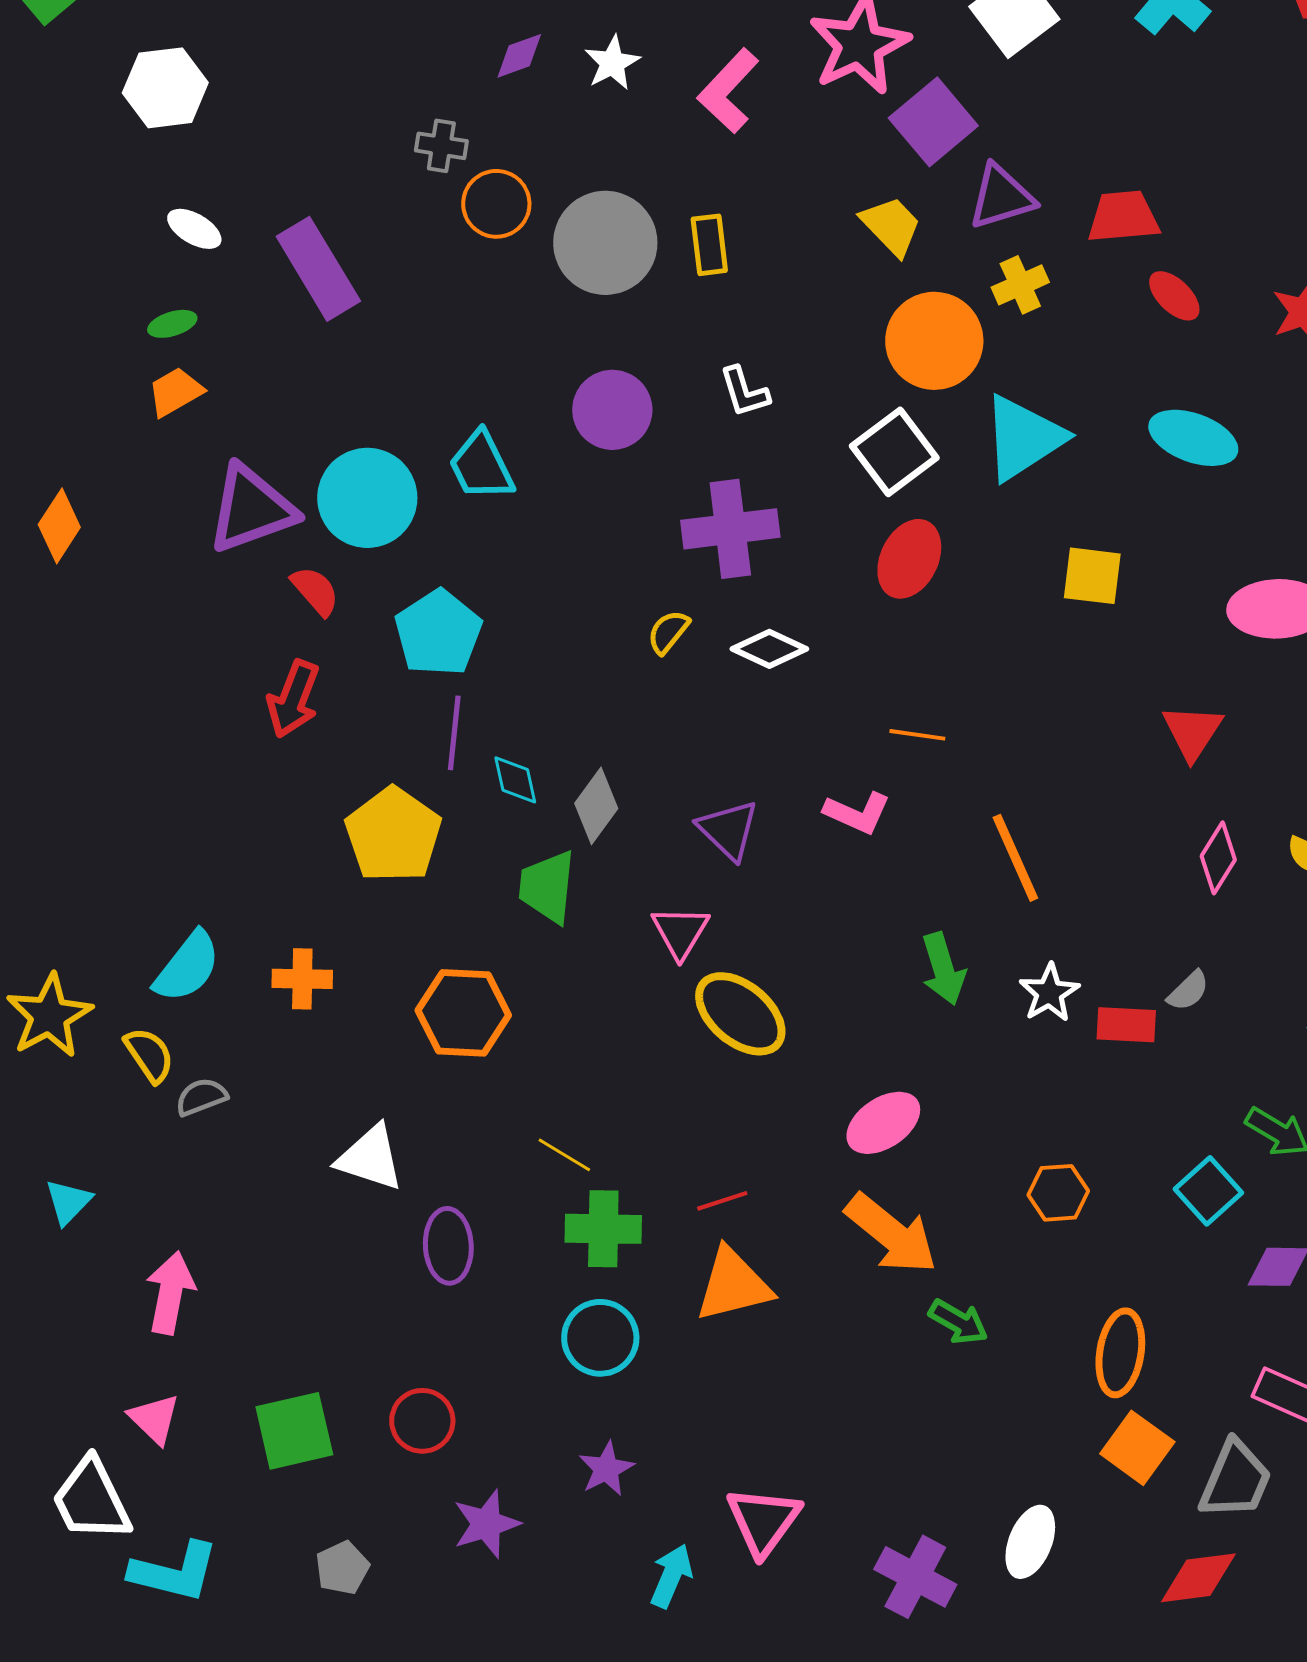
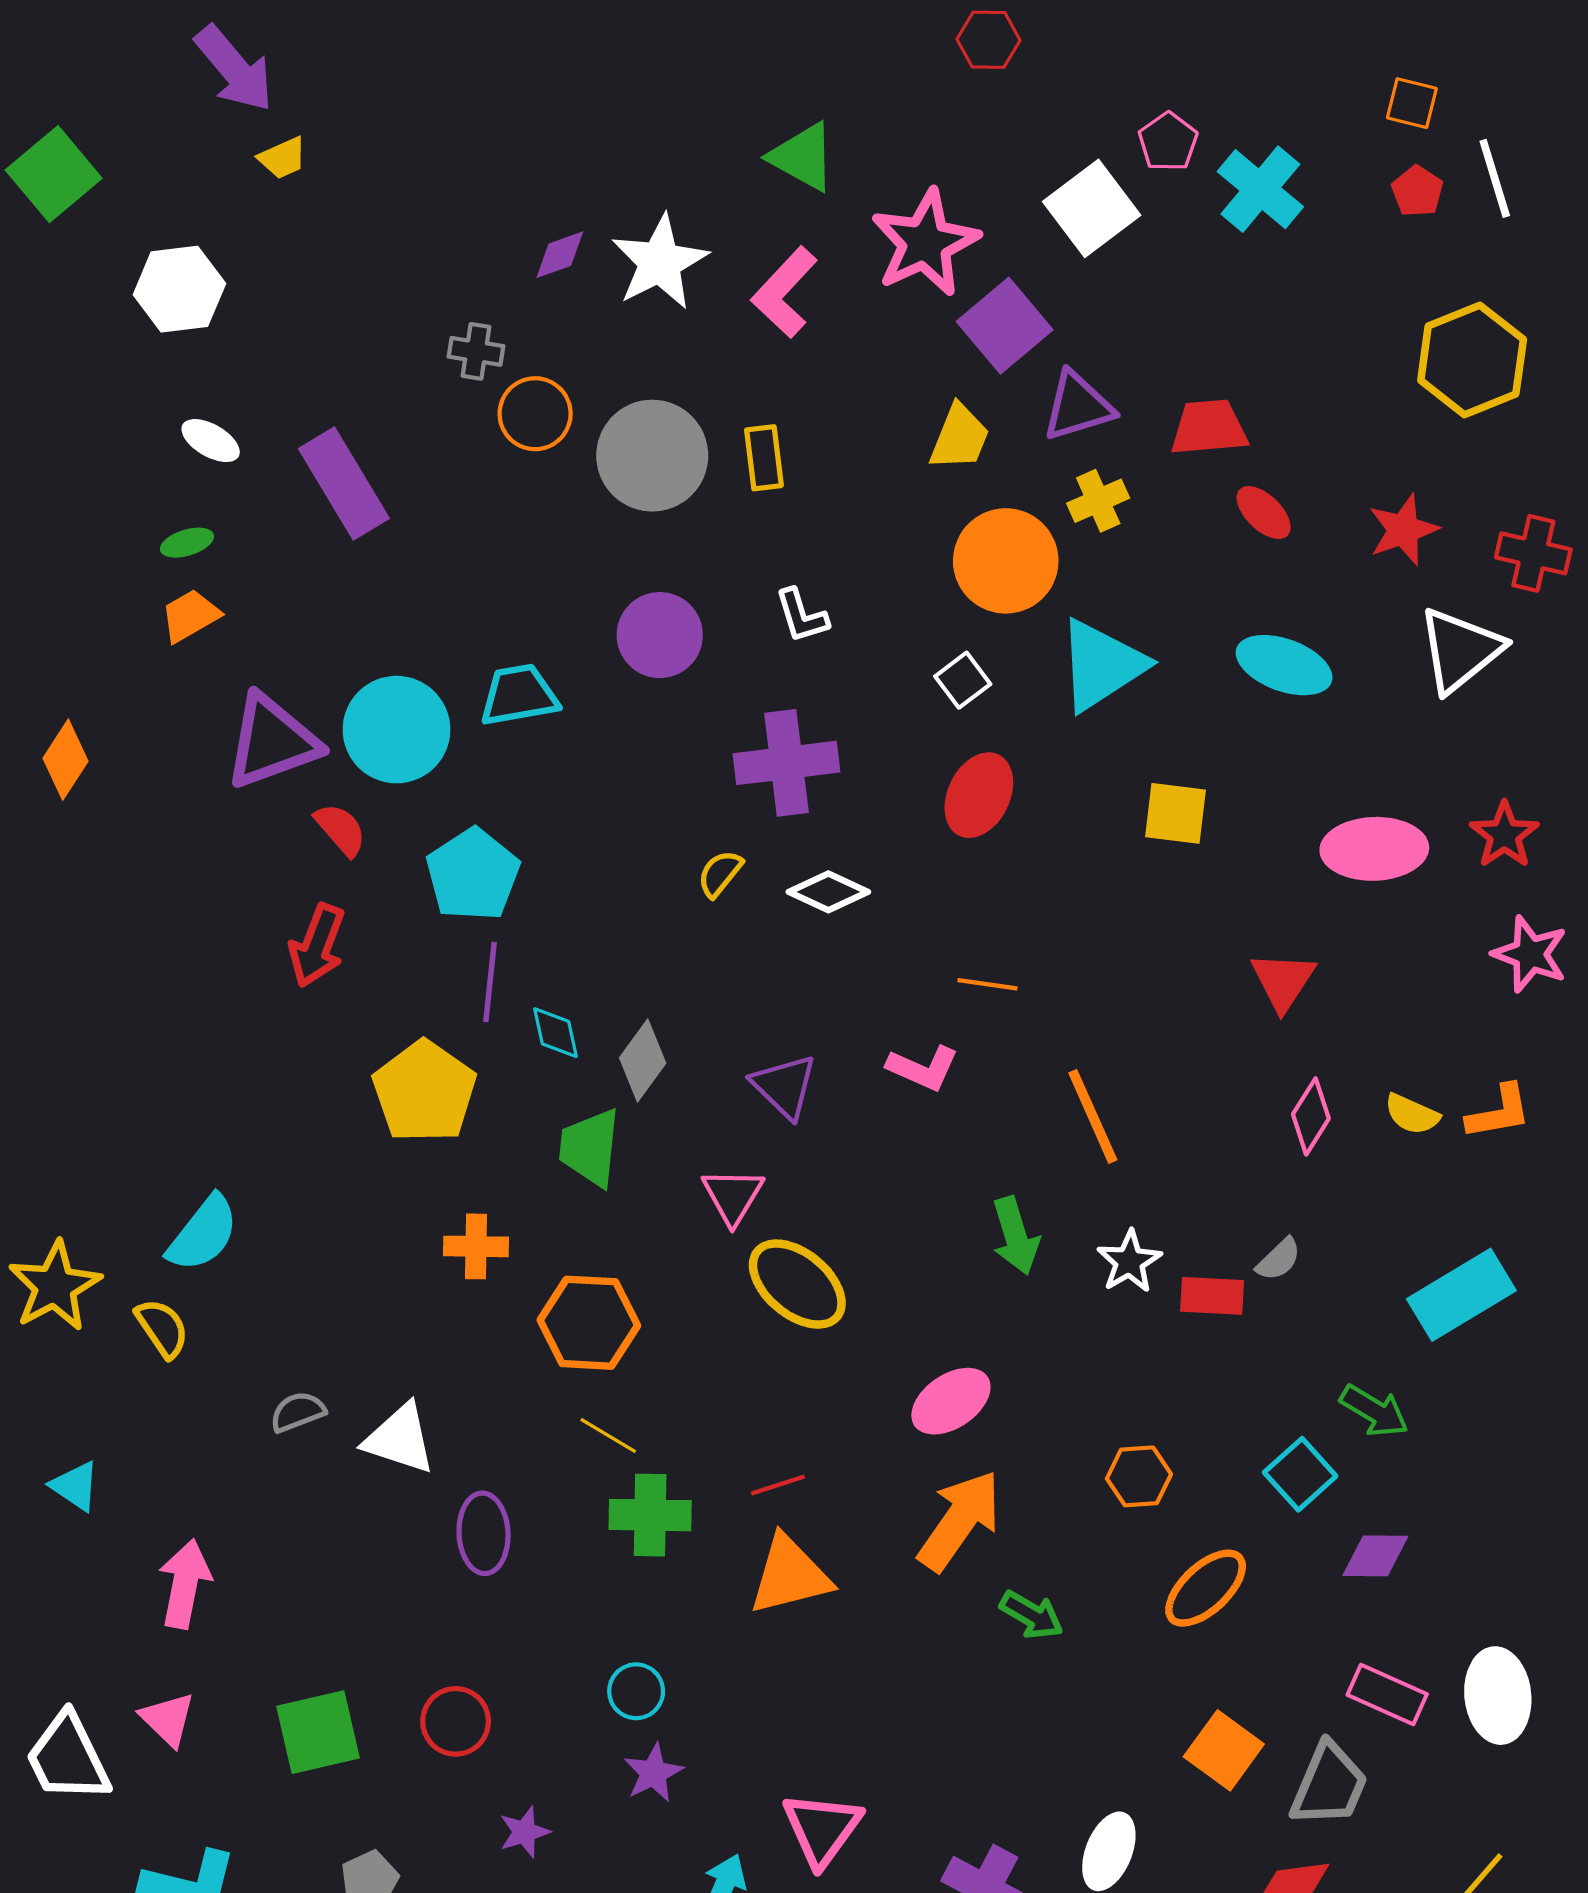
white star: (612, 63) -> (660, 262), size x1.6
yellow trapezoid: (891, 226) -> (960, 437), turned 66
white square: (894, 452) -> (963, 680), size x0.6
cyan trapezoid: (481, 466) -> (519, 695), turned 106
orange cross: (302, 979) -> (476, 1246), moved
orange hexagon: (463, 1013) -> (589, 1323), moved
gray semicircle: (201, 1097) -> (298, 1412), moved
cyan triangle: (68, 1202) -> (75, 1486), turned -40
orange arrow: (891, 1234) -> (960, 1520), turned -94
cyan circle: (600, 1338) -> (636, 1691), moved, size x0.7
orange ellipse: (1120, 1353) -> (1206, 1588), moved, turned 38
white trapezoid: (91, 1500) -> (68, 1758), moved
purple star: (486, 1524) -> (524, 1832), size x0.7

